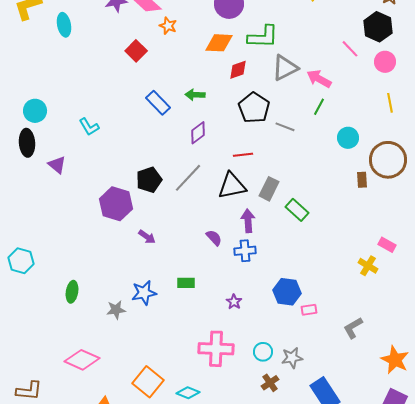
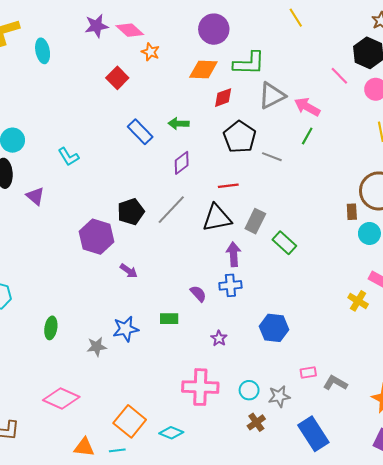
cyan circle: (348, 138) -> (369, 233), moved
purple semicircle: (214, 238) -> (198, 294), moved
pink rectangle: (309, 310) -> (308, 373), moved
gray L-shape: (353, 328) -> (335, 383), moved, turned 60

